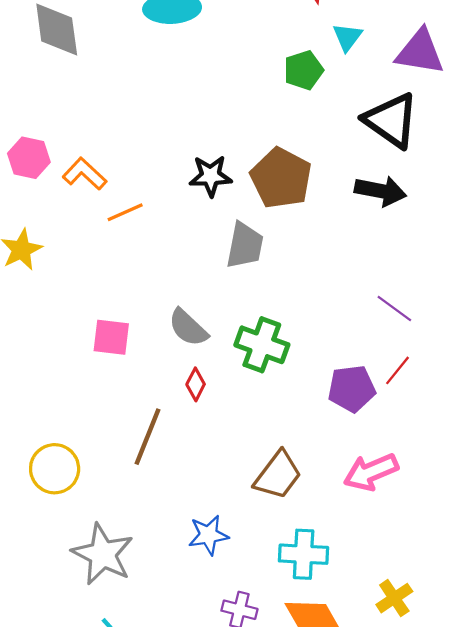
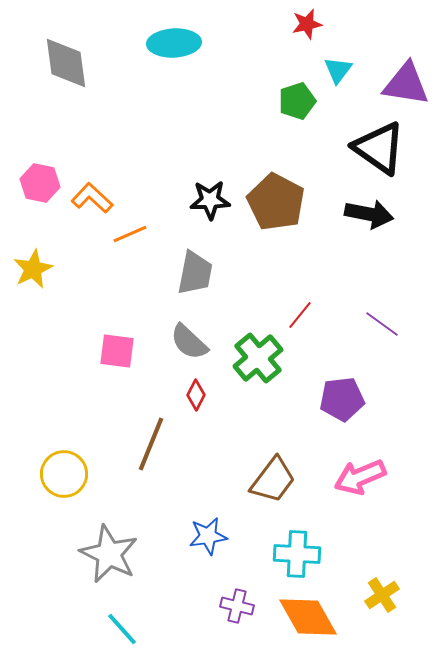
gray trapezoid: (245, 245) -> (195, 273), moved
green cross: (262, 345) -> (258, 358), turned 30
red line: (398, 370) -> (300, 315), moved

